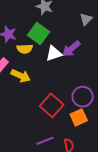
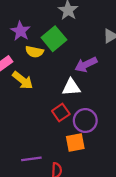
white triangle: (54, 53) -> (71, 87), moved
red square: (52, 105) -> (61, 113), moved, size x0.7

